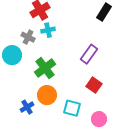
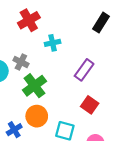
cyan cross: (48, 30) -> (53, 43), moved
gray cross: (28, 37) -> (21, 62), moved

